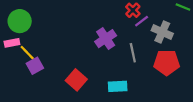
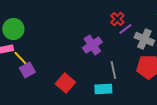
gray line: (133, 53) -> (113, 70), moved

